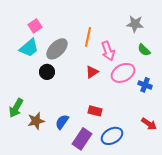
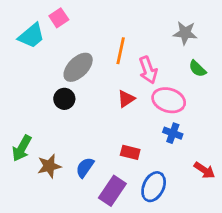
pink square: (35, 26) -> (59, 18), moved
cyan trapezoid: (29, 48) -> (31, 36), moved
pink ellipse: (123, 73) -> (169, 100), turned 45
blue cross: (145, 85) -> (173, 133), moved
blue ellipse: (112, 136) -> (154, 187), turned -35

